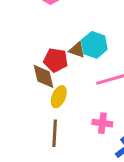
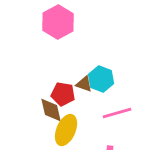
yellow ellipse: (59, 97) -> (66, 130), size x1.4

